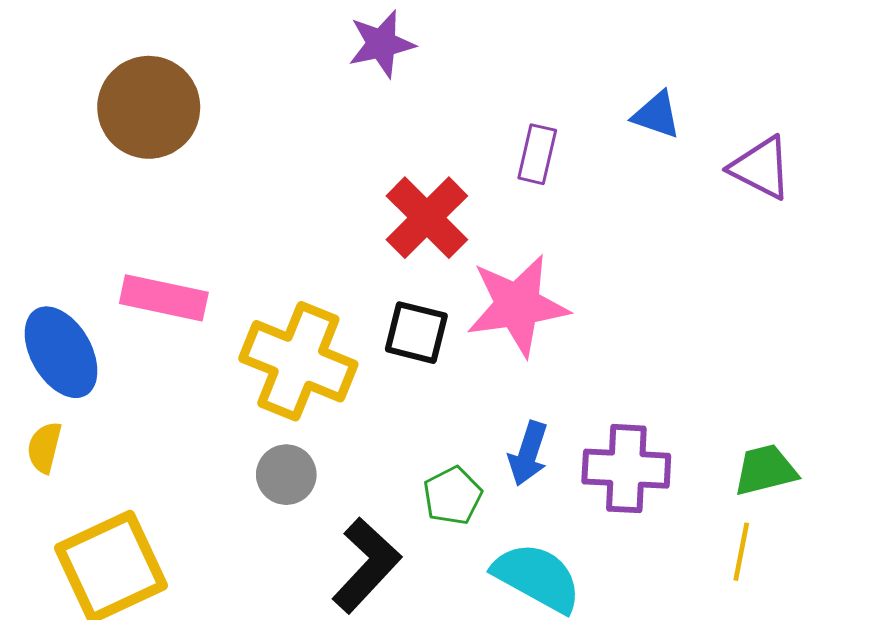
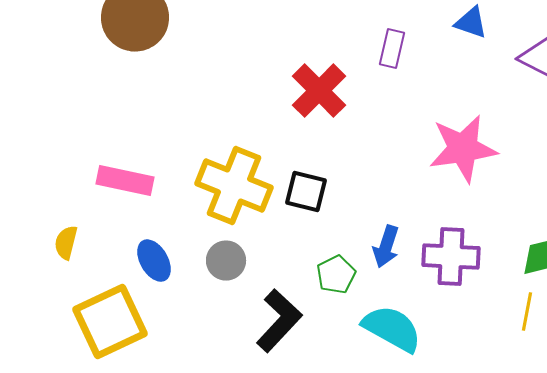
pink rectangle: (164, 298) -> (125, 181), moved
pink star: (518, 305) -> (463, 149), moved
black square: (416, 333) -> (306, 192), moved
blue ellipse: (61, 352) -> (154, 261), moved, size x0.7

